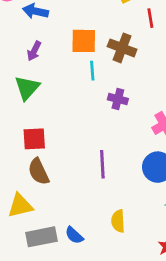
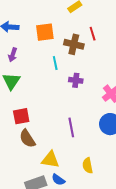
red line: (150, 18) -> (93, 34), moved
orange square: (84, 41) -> (45, 32), moved
yellow triangle: (20, 206) -> (50, 160), moved, turned 30

